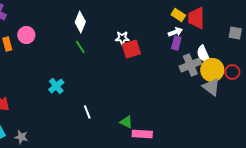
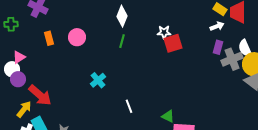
pink circle: (26, 35) -> (77, 37), moved
purple rectangle: (176, 43) -> (218, 47), moved
green line: (80, 47) -> (122, 41), turned 48

